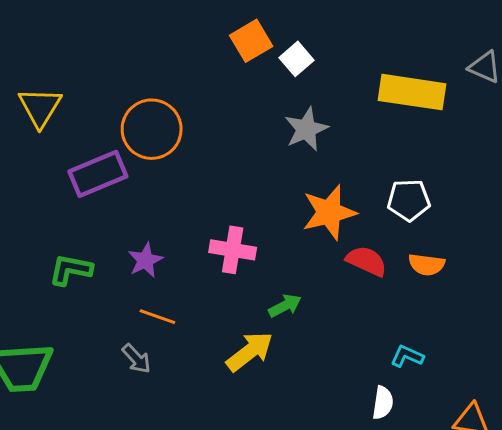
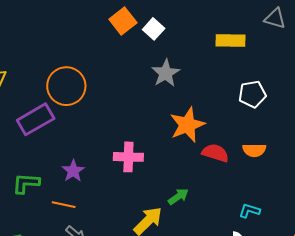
yellow rectangle: (412, 92) -> (231, 41), size x0.7
white pentagon: (409, 200) -> (252, 94), moved
green arrow: (285, 306) -> (178, 197), moved
orange line: (157, 317) -> (64, 205), moved

